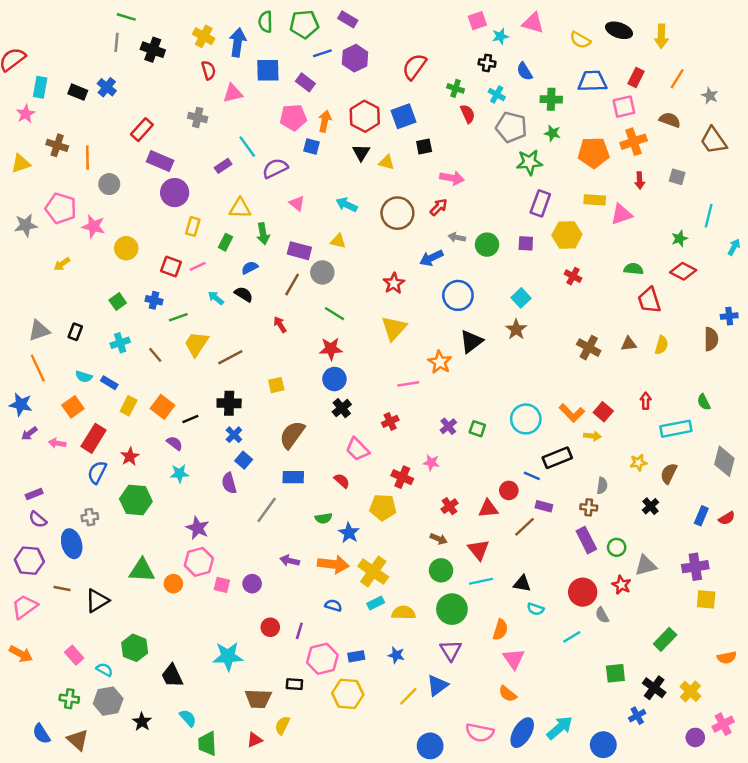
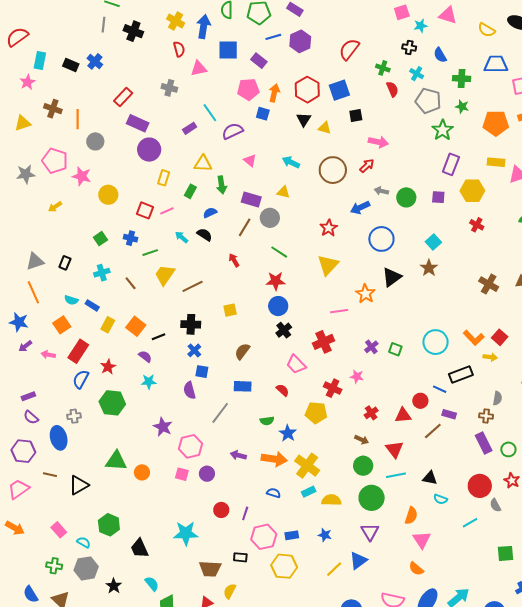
green star: (529, 162) -> (443, 130), turned -30
red cross: (390, 421) -> (323, 342), size x1.5
brown semicircle: (292, 435) -> (242, 351), size x0.7
blue square: (244, 460) -> (202, 372), turned -32
pink hexagon: (199, 562) -> (190, 446), moved

